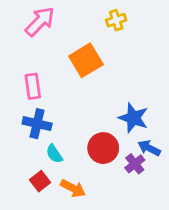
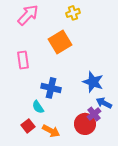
yellow cross: (116, 20) -> (73, 13), moved
blue cross: (37, 124) -> (51, 88), moved
red circle: (103, 148) -> (85, 124), moved

